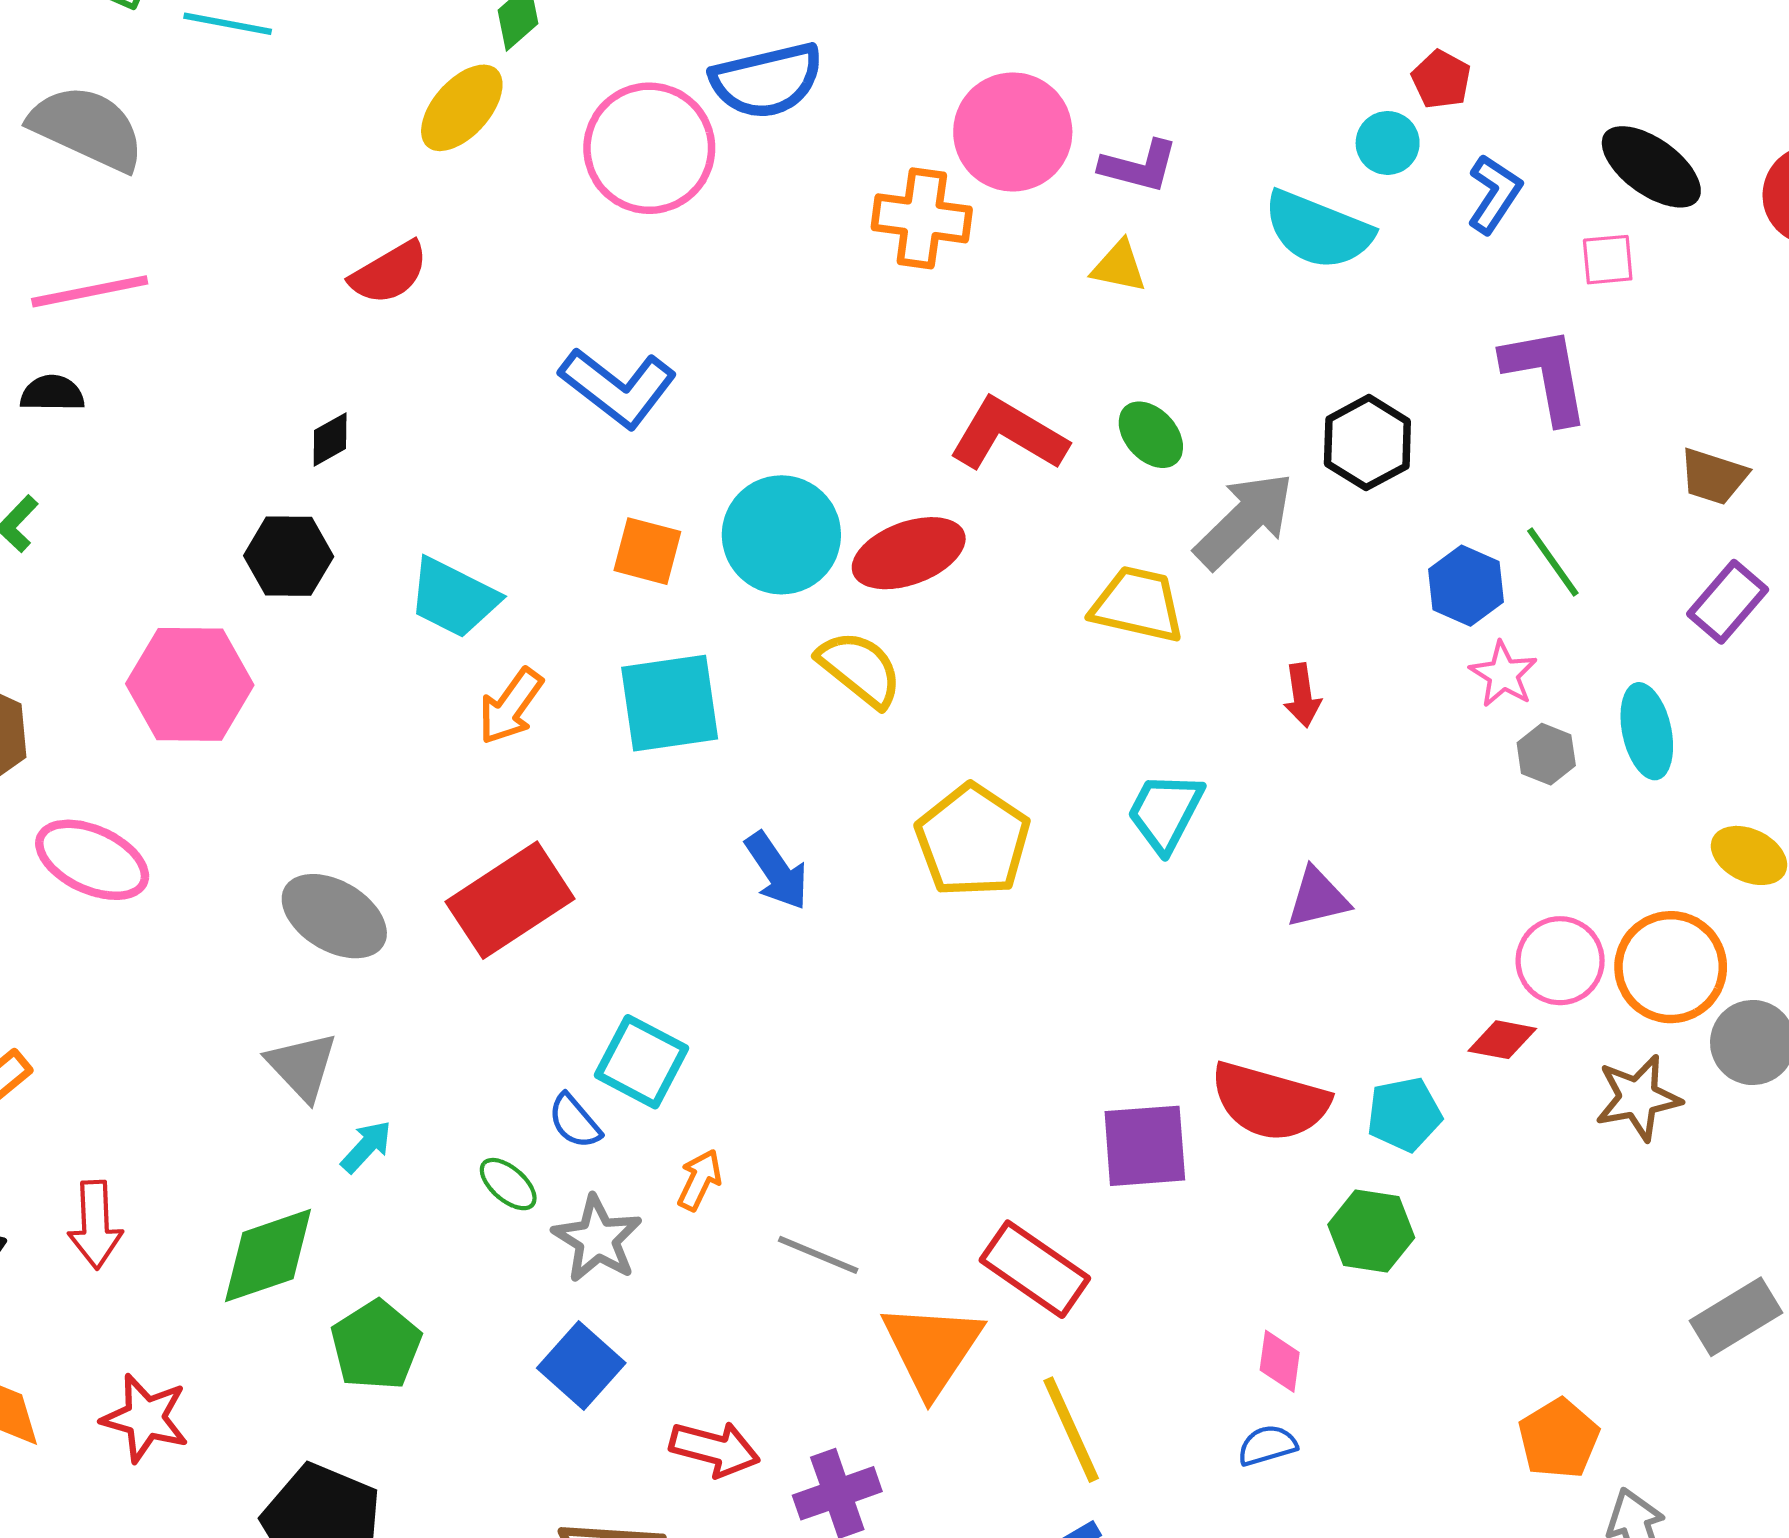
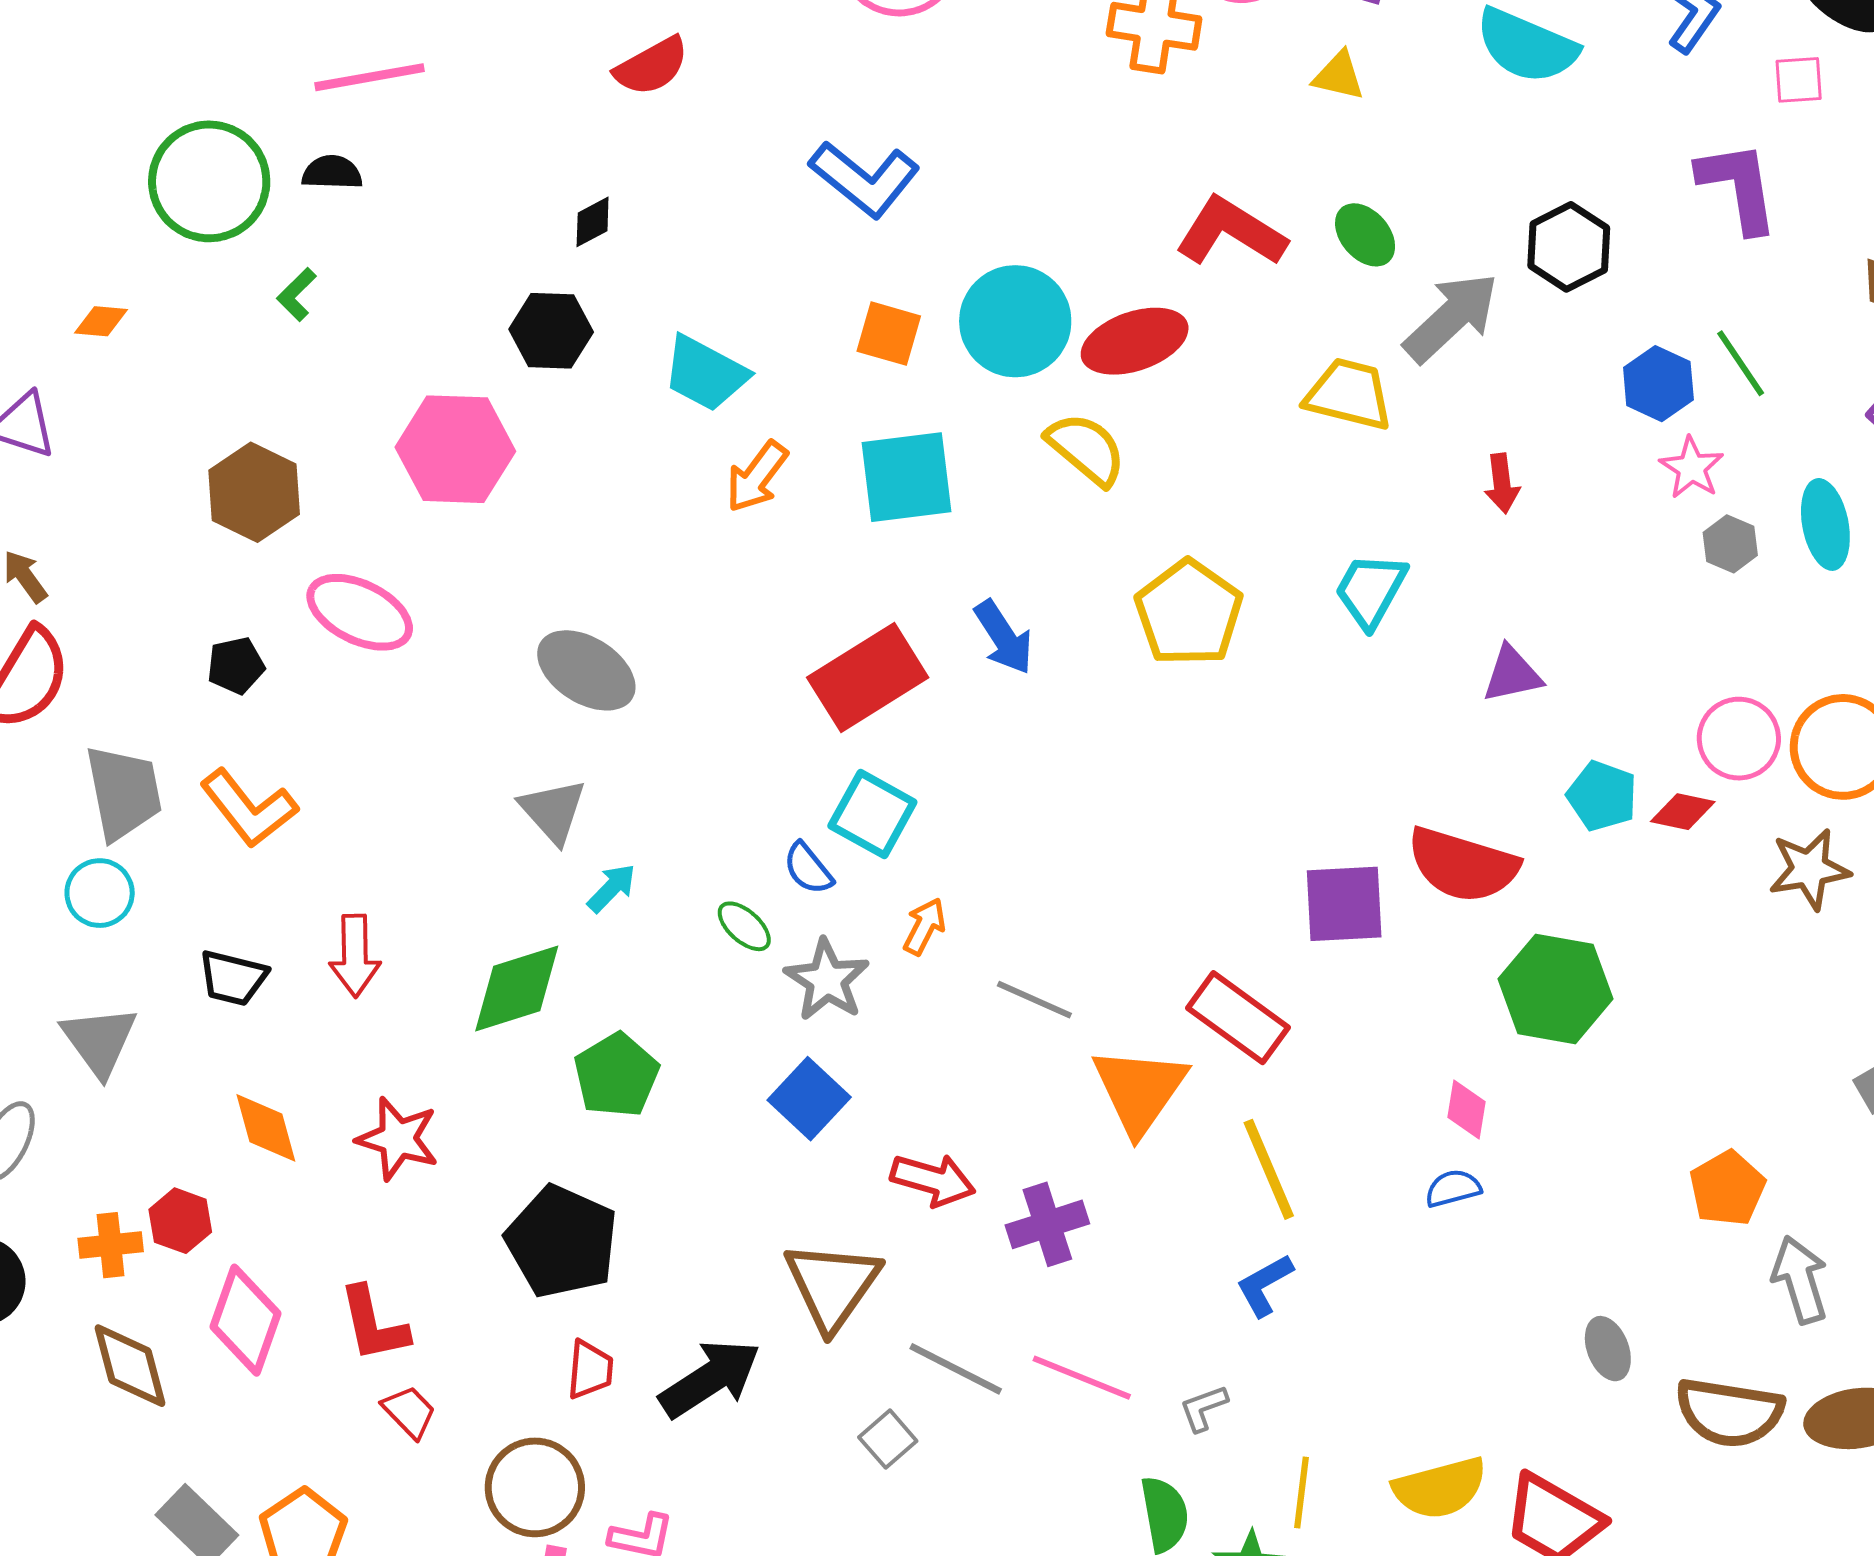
red rectangle: (510, 900) -> (868, 678), moved
cyan pentagon: (1404, 1114) -> (1602, 796), moved, turned 30
green hexagon: (1371, 1231) -> (1555, 989), size x1.4

